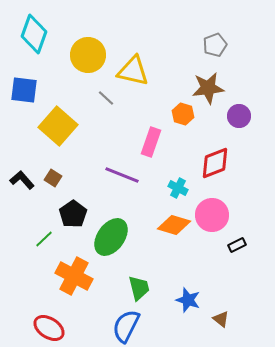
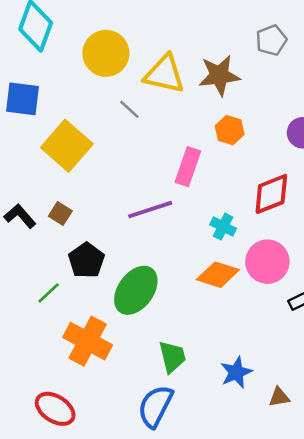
brown star: (208, 88) -> (219, 75), moved
purple line: (122, 175) -> (150, 210), turned -40
blue star: (188, 300) -> (236, 372), turned 30
brown triangle: (221, 319) -> (279, 397), turned -48

